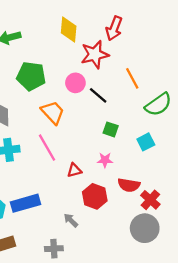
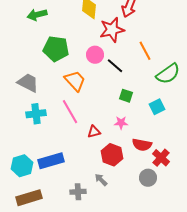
gray arrow: (71, 220) -> (101, 180), moved
gray circle: (145, 228) -> (148, 178), moved, size x0.7
gray cross: (54, 249) -> (78, 192), moved

